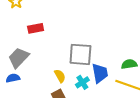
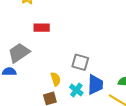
gray square: (80, 54) -> (80, 62), size x0.7
cyan cross: (82, 82) -> (76, 90), turned -32

